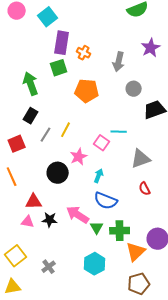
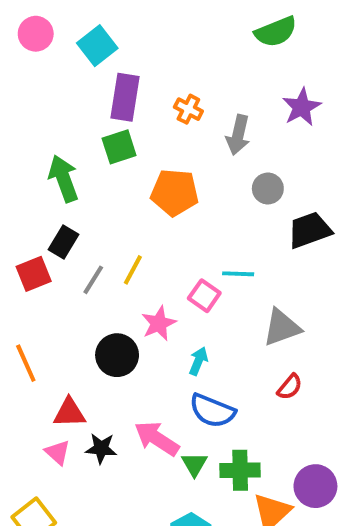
orange cross: (84, 53) -> (188, 109), moved
red square: (17, 144) -> (34, 274), moved
red semicircle: (145, 189) -> (290, 387), turned -112
pink triangle: (28, 222) -> (58, 452), turned 32

